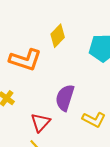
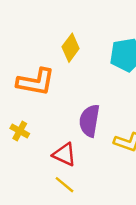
red triangle: (40, 123) -> (64, 154), turned -40

